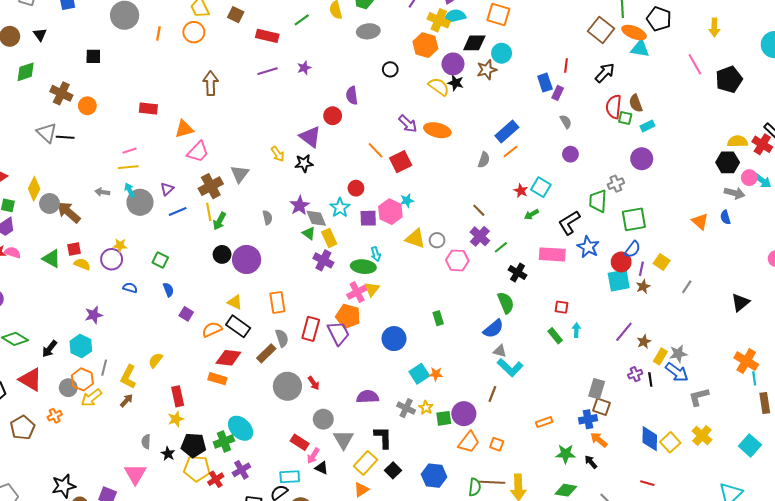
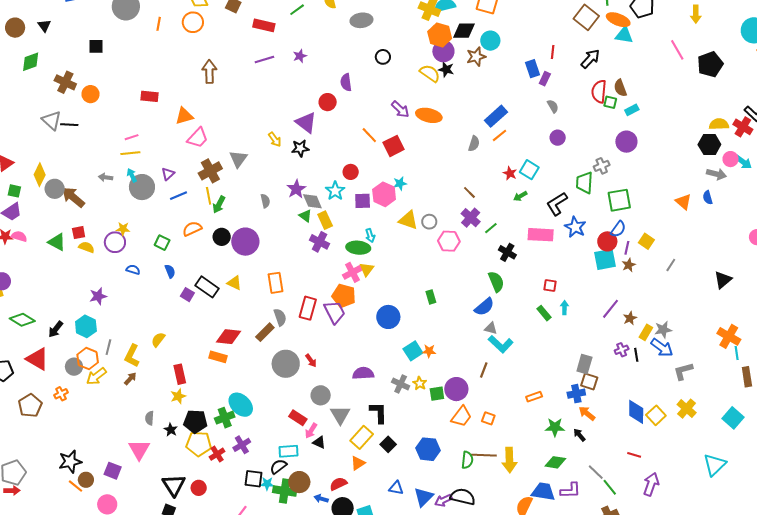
orange hexagon: (425, 45) -> (440, 35), moved
black rectangle: (238, 326) -> (207, 287), moved
orange semicircle: (212, 329) -> (192, 229), moved

